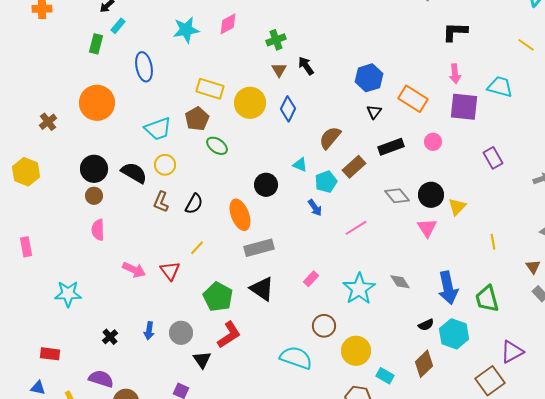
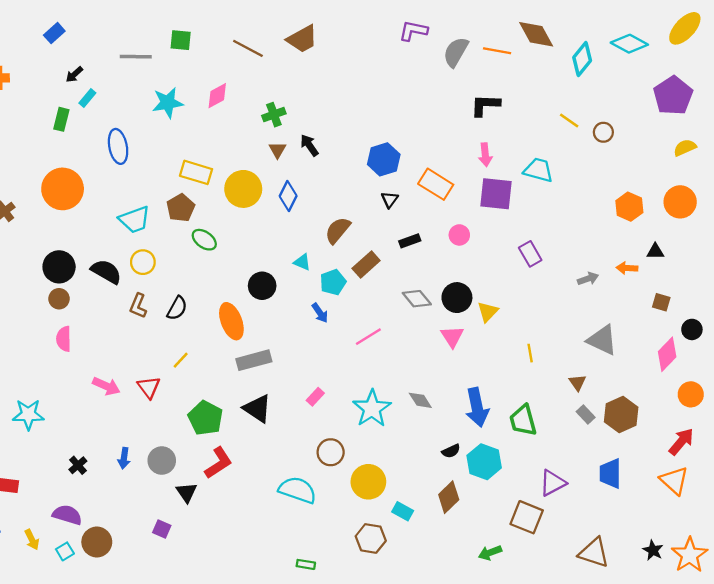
black rectangle: (391, 147) -> (410, 241), size x0.7
brown square: (490, 381) -> (527, 517), turned -32

